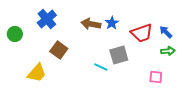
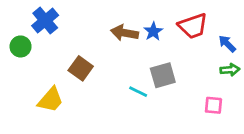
blue cross: (47, 19) -> (45, 20), moved
red trapezoid: (142, 33) -> (193, 26), moved

